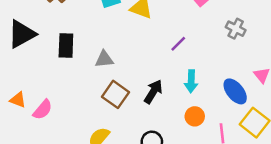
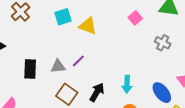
purple line: (178, 44) -> (78, 61), moved
black rectangle: (66, 45) -> (30, 69), moved

